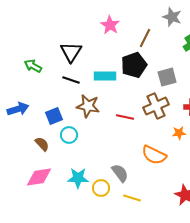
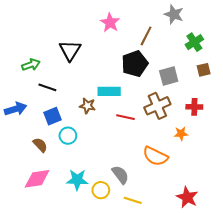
green arrow: (33, 66) -> (31, 65), turned 132
cyan rectangle: (105, 76) -> (109, 91), moved
black line: (71, 80) -> (47, 87), moved
brown star: (88, 106) -> (87, 106), size x0.7

